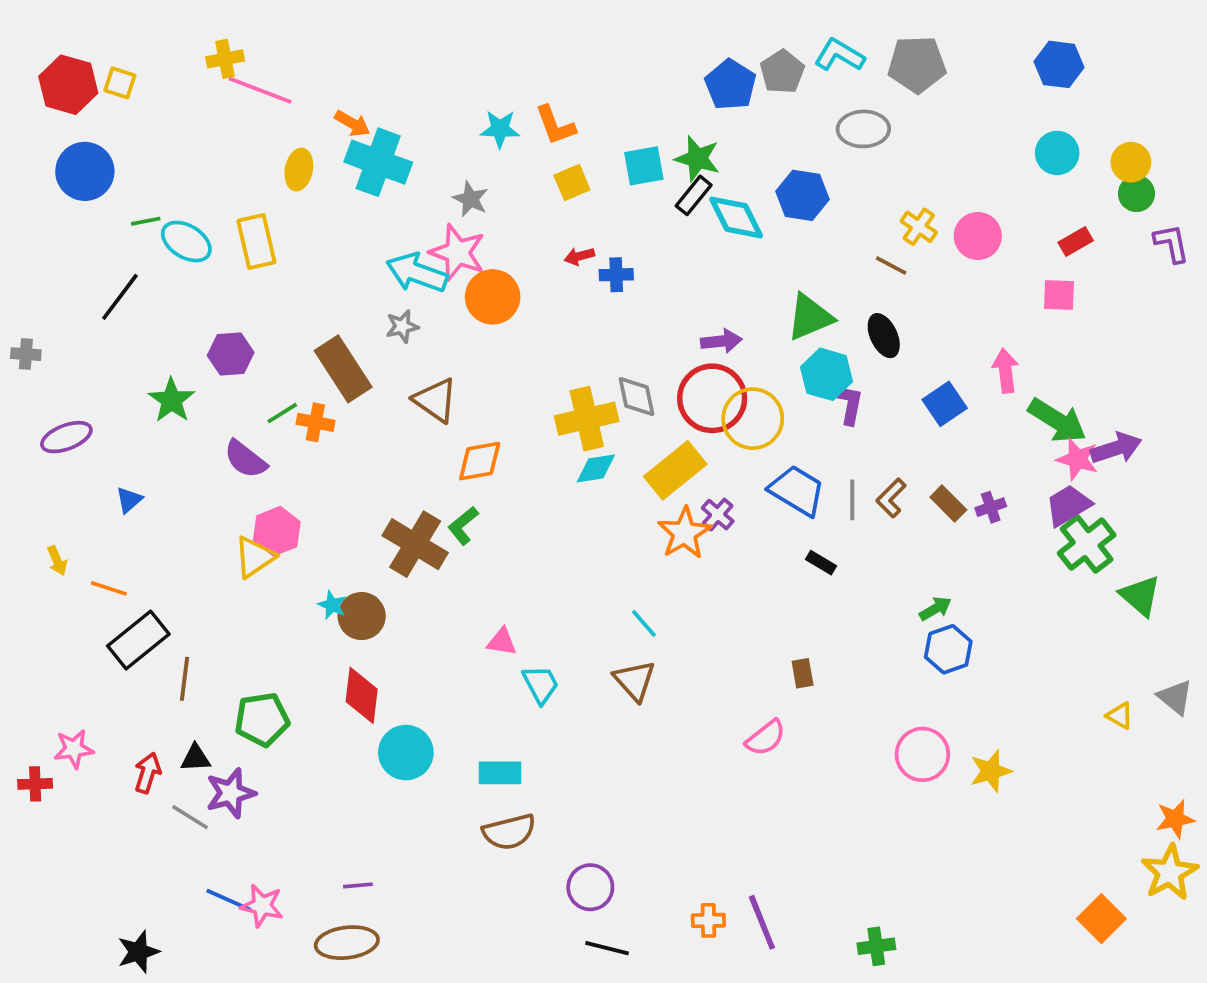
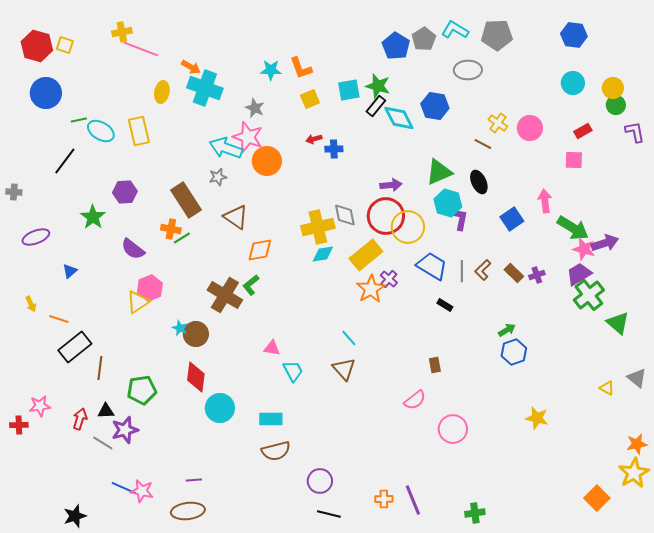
green line: (282, 413) -> (182, 238), moved
pink circle: (922, 754) -> (453, 429), moved
yellow star: (991, 771) -> (537, 418), turned 30

